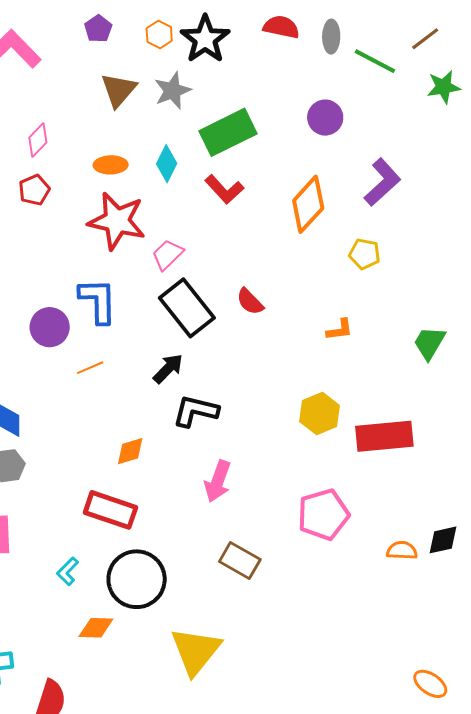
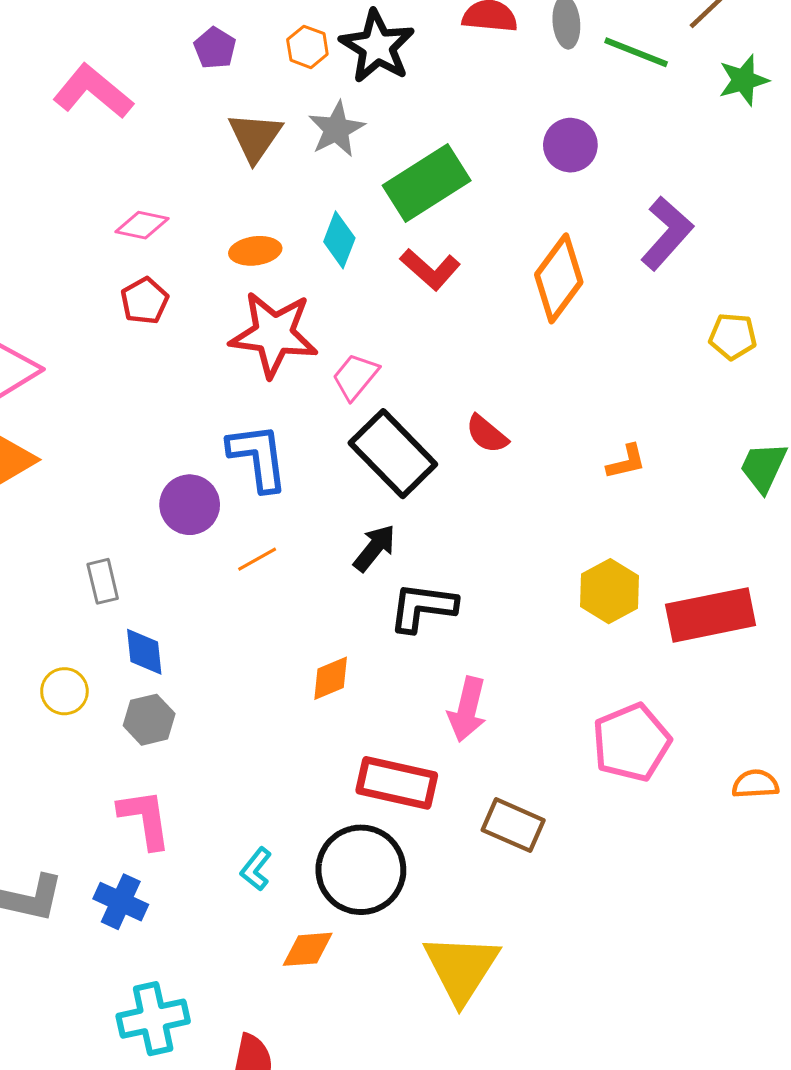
pink diamond: (38, 140) -> (142, 225), turned 64
yellow pentagon: (365, 254) -> (733, 336), moved
red rectangle: (110, 510) -> (397, 783), moved

